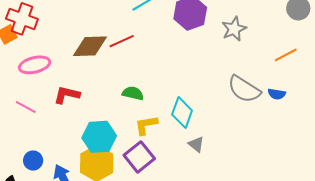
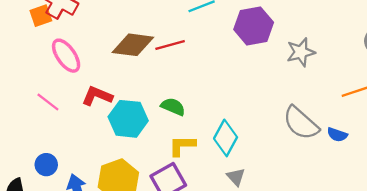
pink ellipse: (35, 65) -> (66, 56), turned 60
cyan hexagon: (99, 137) -> (128, 119), moved

